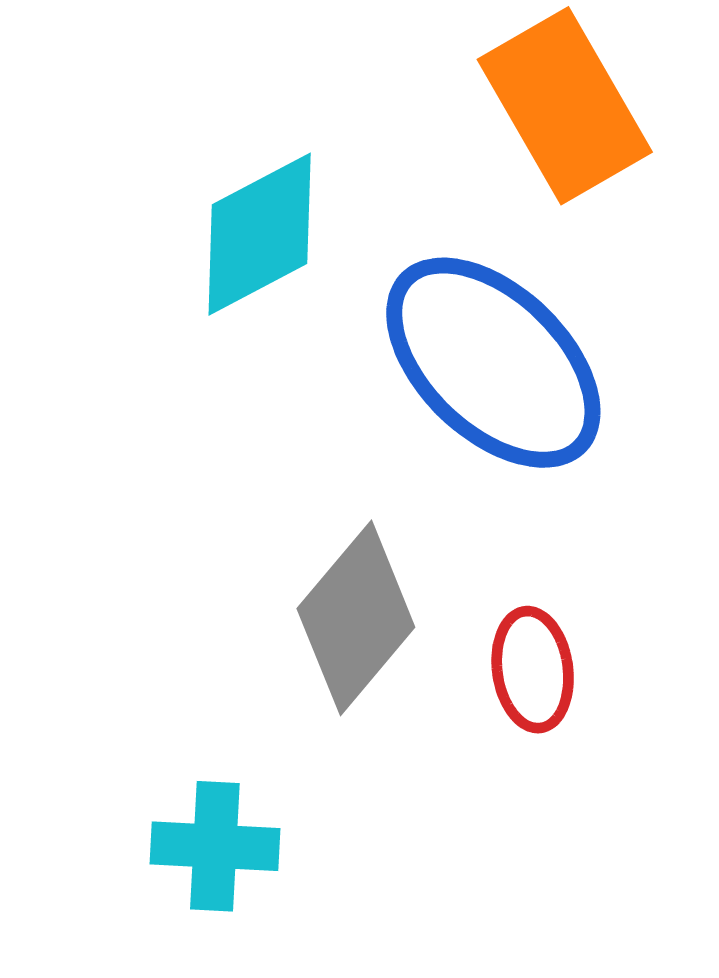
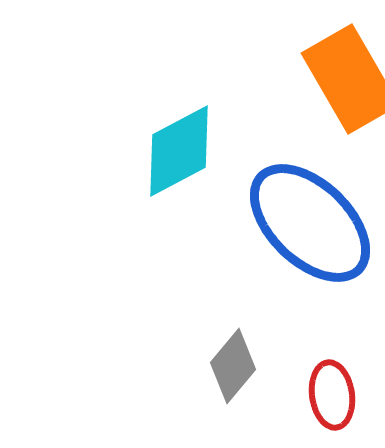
gray diamond: (356, 618) -> (233, 366), size x0.7

